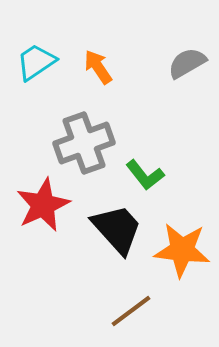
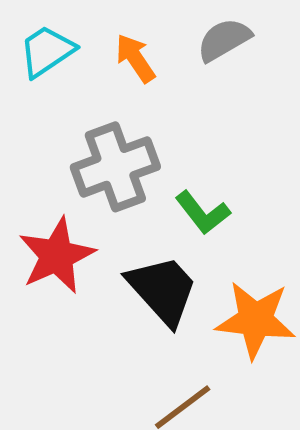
gray semicircle: (187, 63) -> (224, 40), moved

